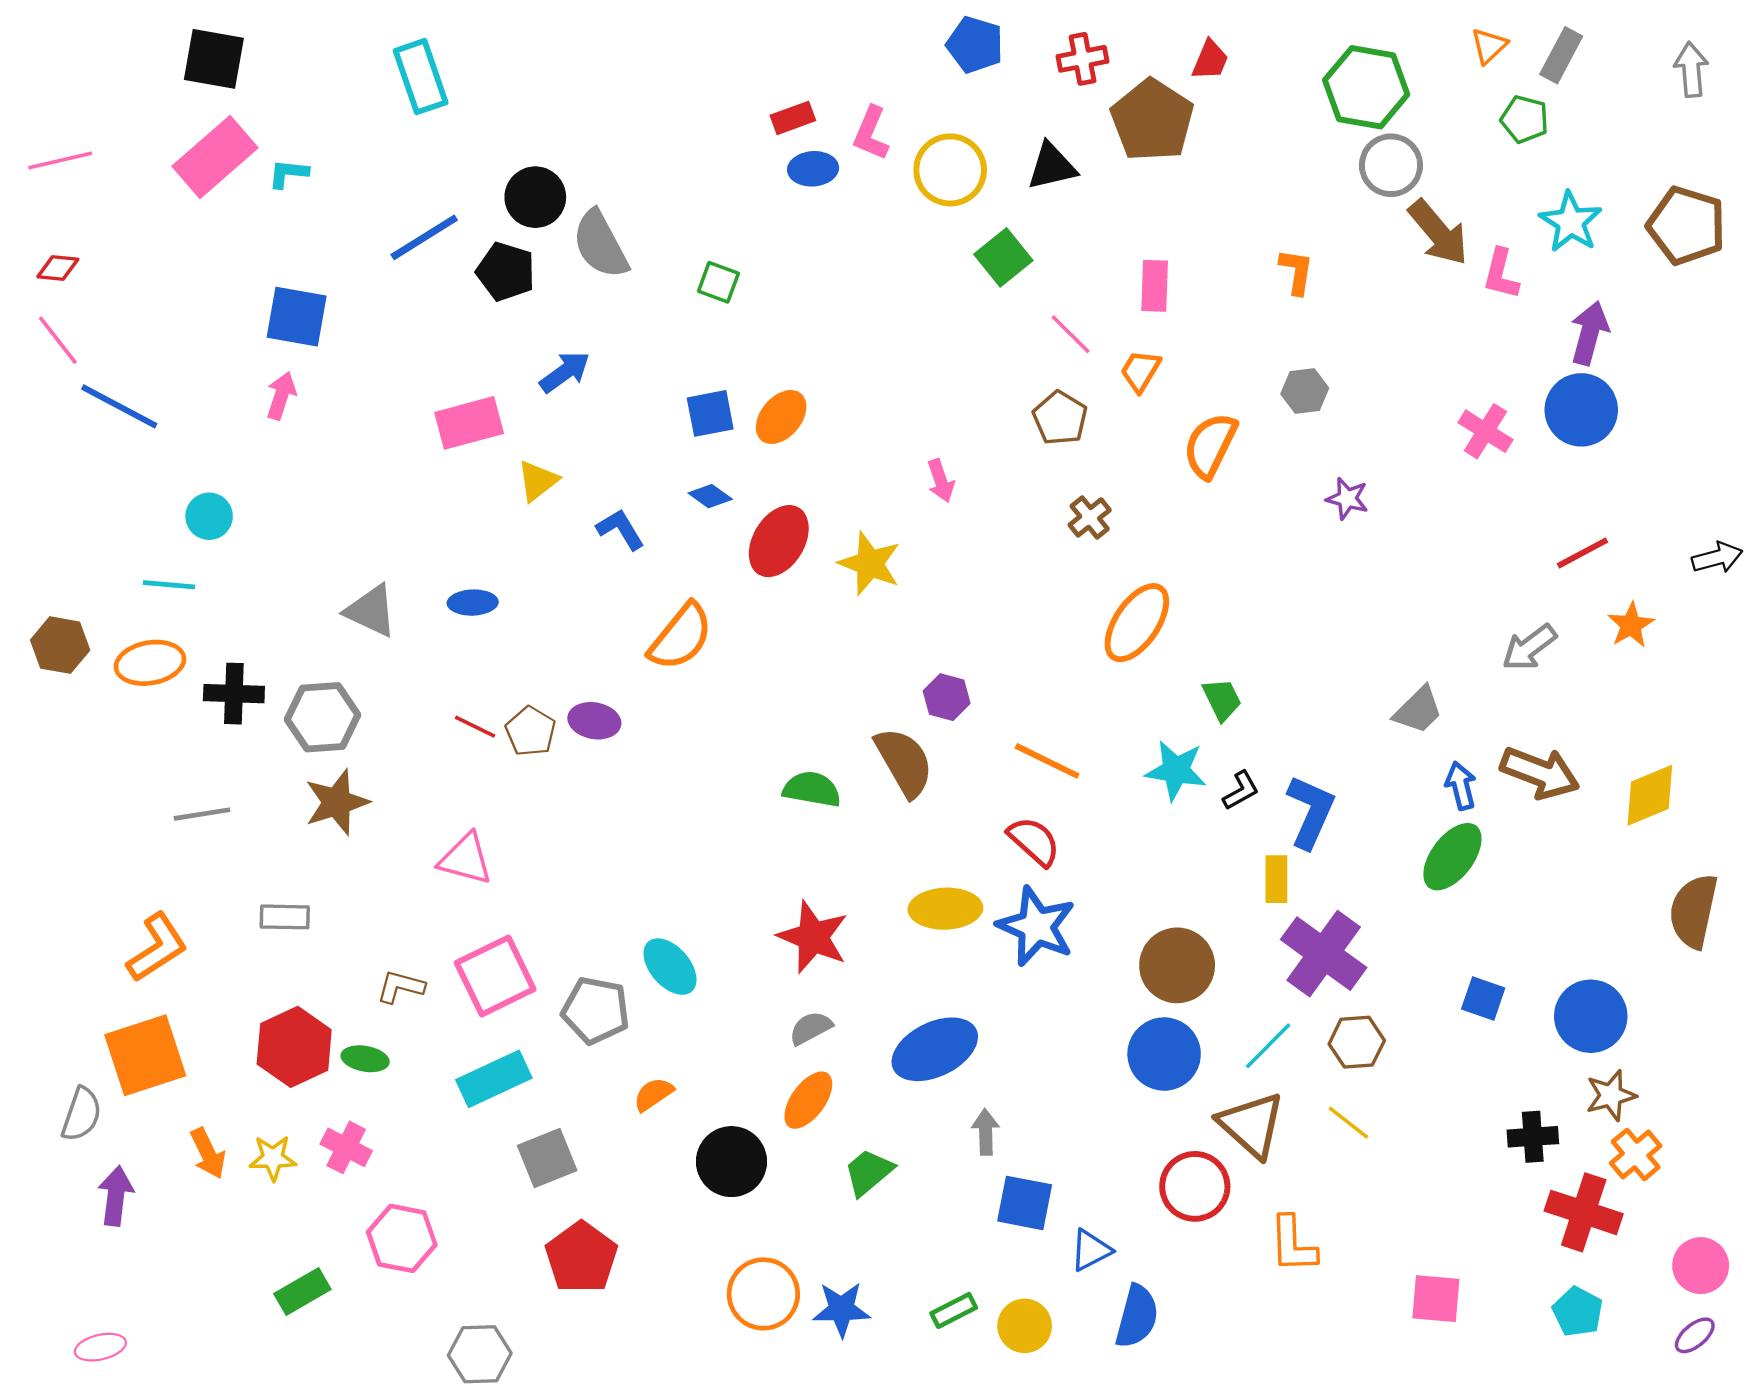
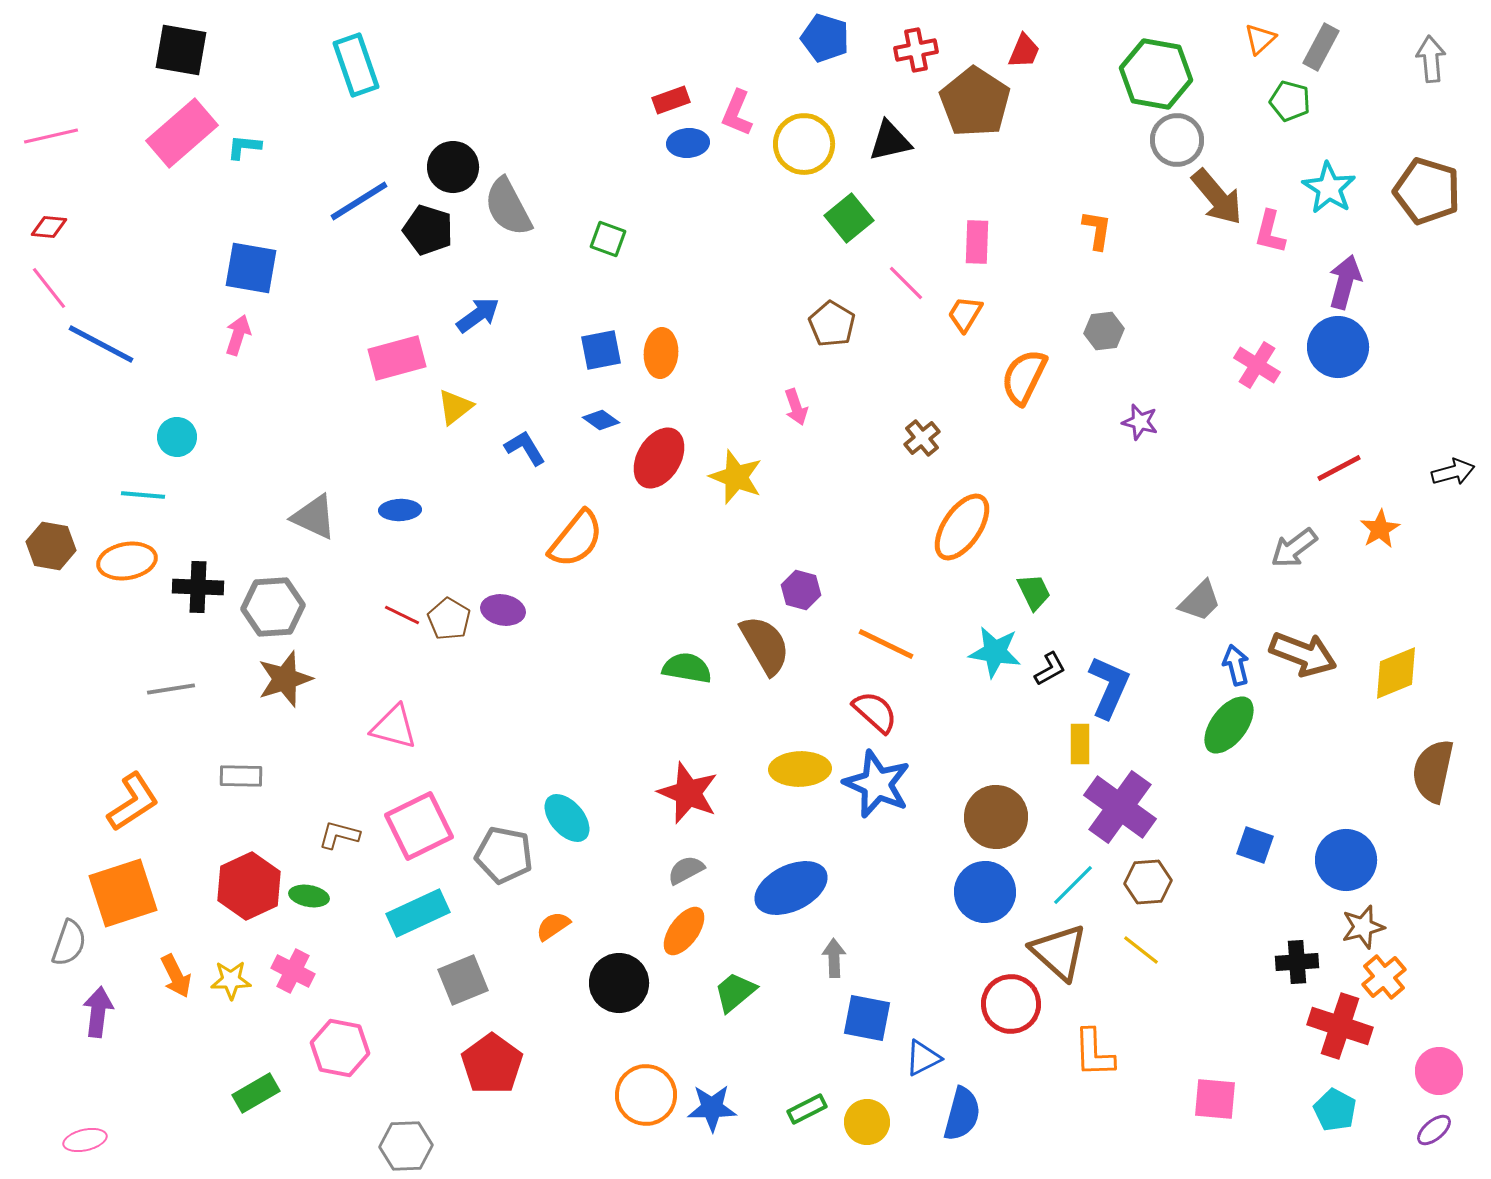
orange ellipse: (781, 417) -> (661, 353), turned -36
brown pentagon: (1060, 418) -> (832, 324), moved

